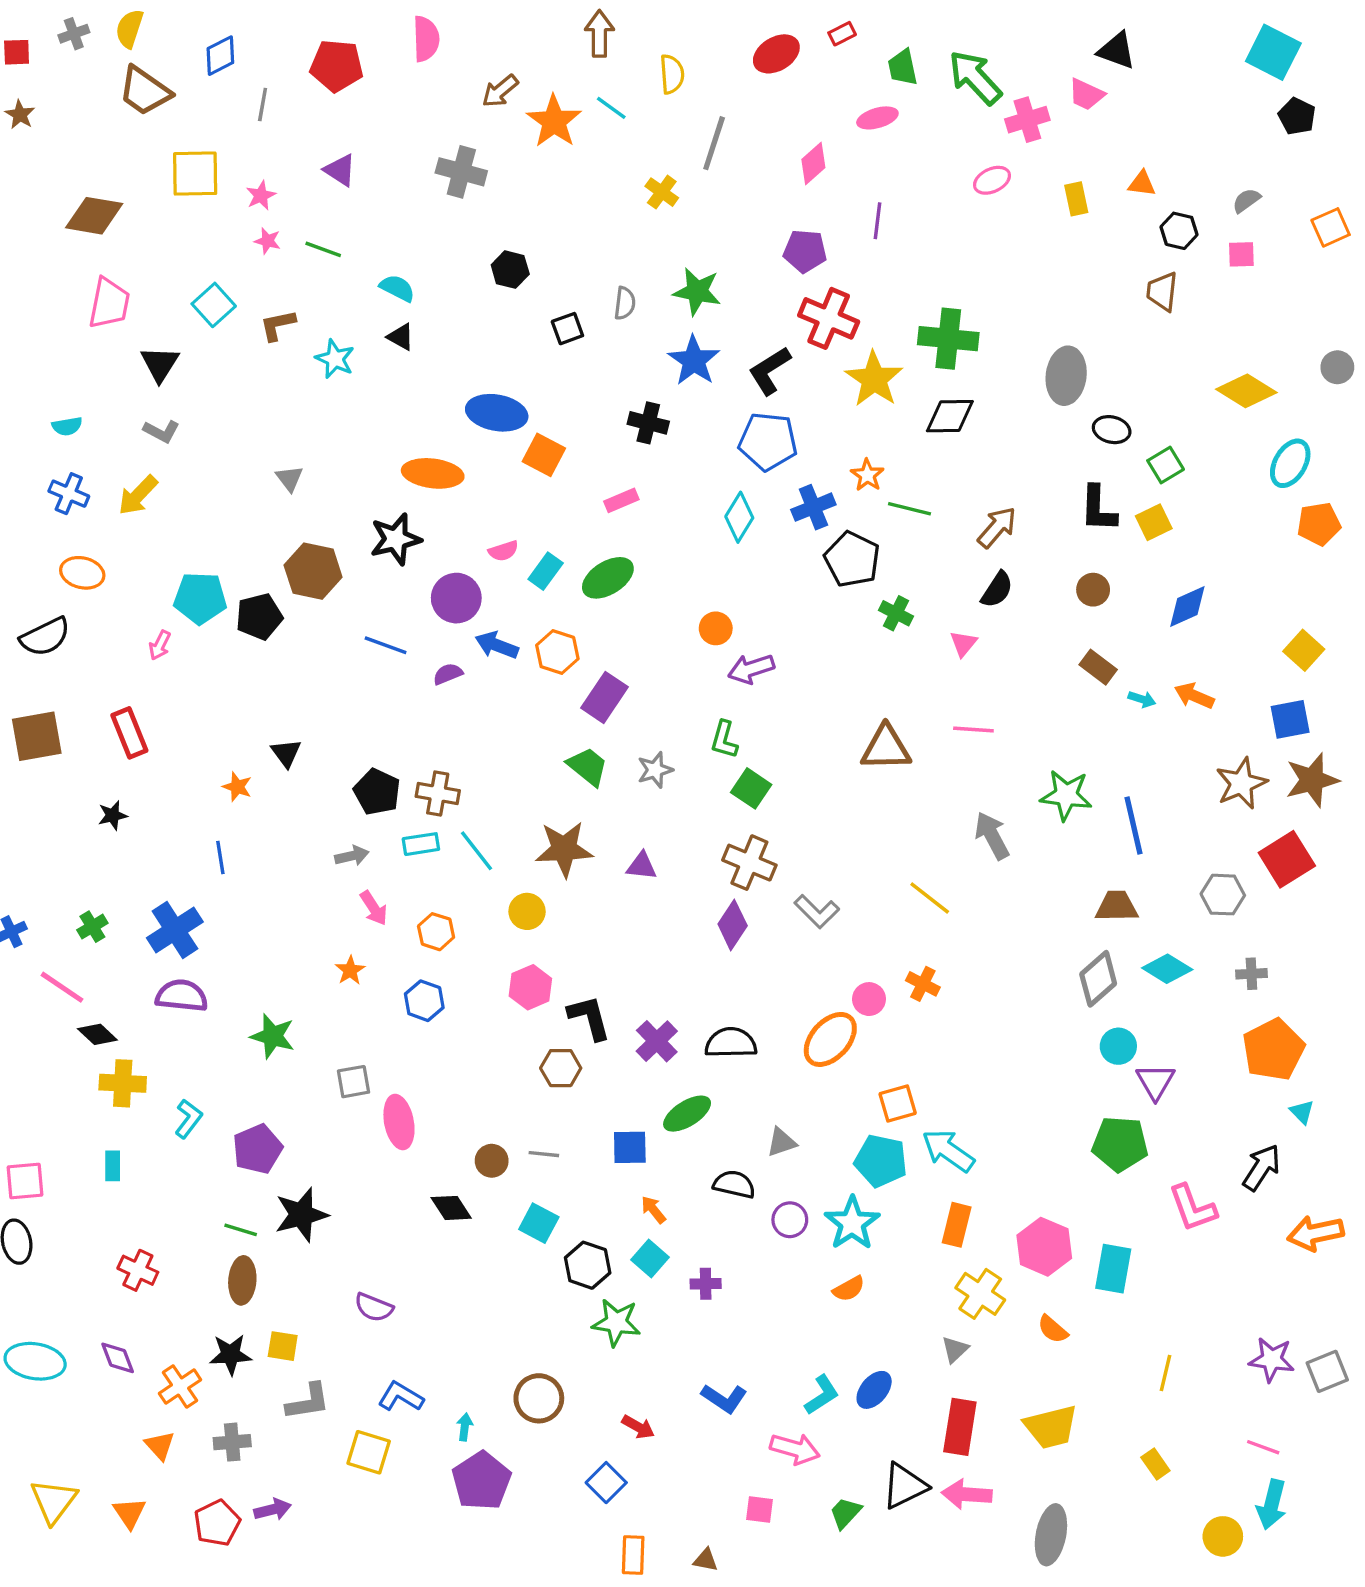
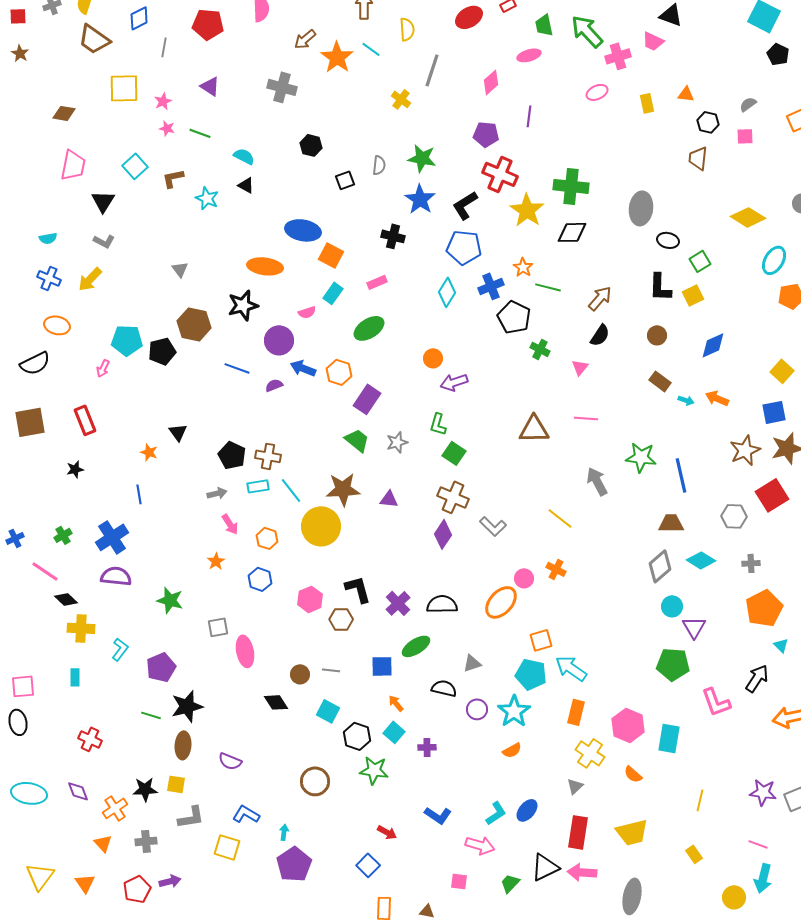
brown diamond: (94, 216) -> (64, 113), size x0.7
cyan rectangle: (546, 571) -> (333, 293), moved
yellow circle: (527, 911) -> (321, 526), size x1.8
pink hexagon: (530, 987) -> (310, 599), moved
brown ellipse: (242, 1280) -> (183, 745), moved
brown circle: (539, 1398) -> (315, 781), moved

